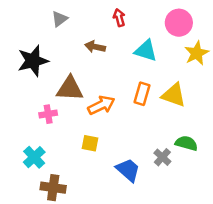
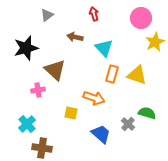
cyan triangle: (146, 51) -> (104, 48), moved, turned 30
brown triangle: (70, 89) -> (55, 70), turned 40
orange arrow: (101, 105) -> (94, 98), moved, turned 45

